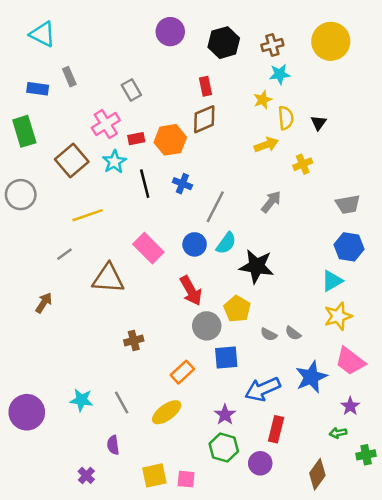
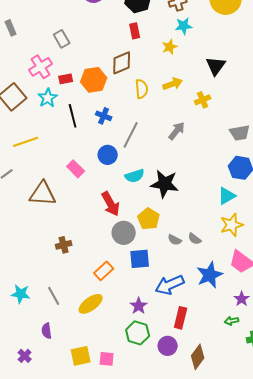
red rectangle: (206, 86) -> (135, 31), moved
yellow semicircle: (286, 118) -> (142, 89), moved
black triangle: (319, 123) -> (216, 66), size x1.5
cyan semicircle: (226, 243) -> (135, 176), moved, turned 36
blue circle: (195, 244) -> (108, 155), moved
pink rectangle: (148, 248) -> (76, 169), size x0.7
brown diamond: (317, 474) -> (198, 357), moved

